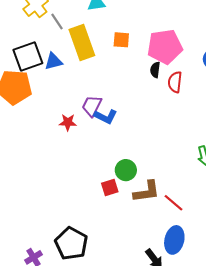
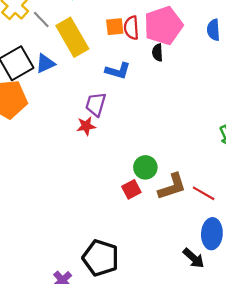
red semicircle: (175, 82) -> (131, 28), moved
blue L-shape: (106, 117) -> (118, 71), moved
red star: (68, 122) -> (86, 126), moved

